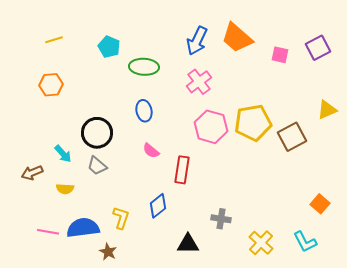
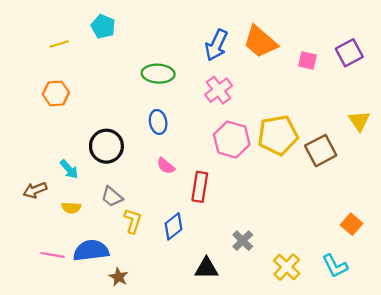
cyan pentagon: (109, 47) -> (103, 26), moved
yellow triangle: (327, 110) -> (359, 121), turned -40
gray trapezoid: (97, 166) -> (112, 197), moved
yellow L-shape: (121, 218) -> (133, 221), moved
gray cross: (221, 219) -> (243, 241), turned 36

